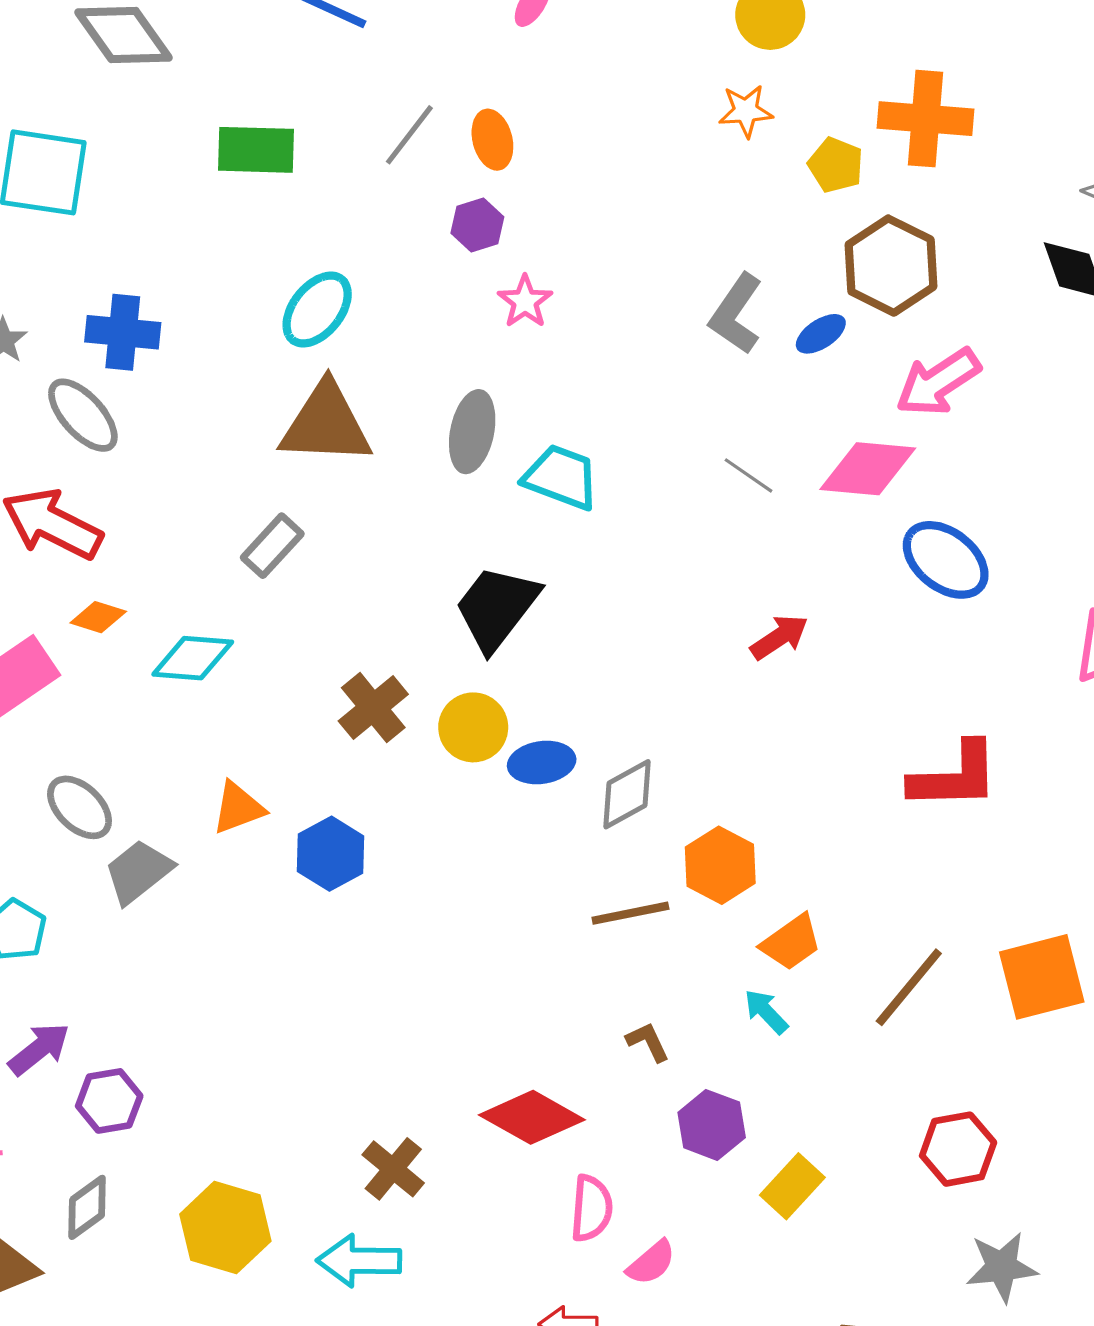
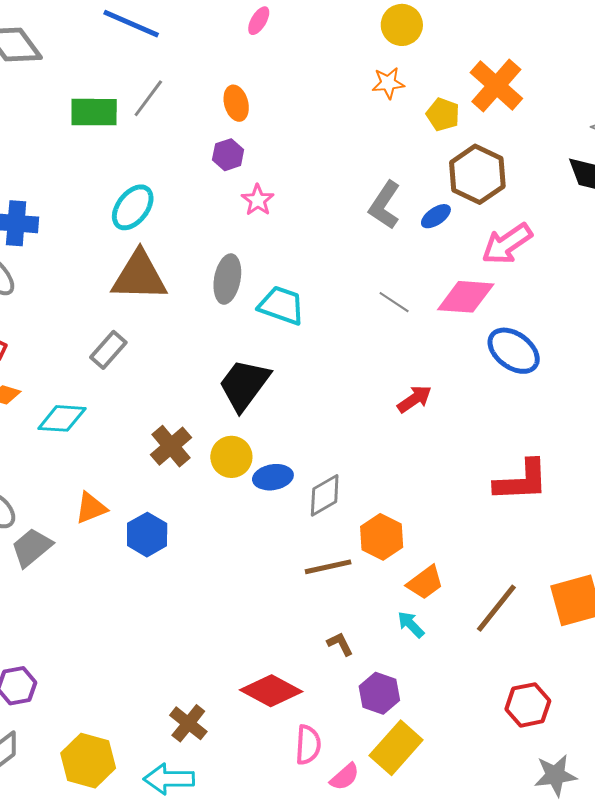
orange cross: (925, 119) -> (496, 86), turned 38
gray line: (409, 135) -> (148, 98), moved
yellow rectangle: (792, 1186) -> (396, 748), moved, size x1.4

